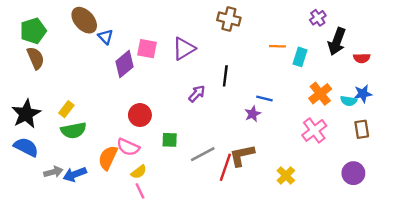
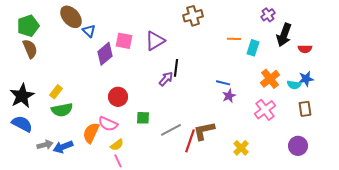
brown cross: (229, 19) -> (193, 16), turned -30
black line: (225, 76) -> (176, 68), moved
purple star: (253, 114) -> (229, 96), moved

